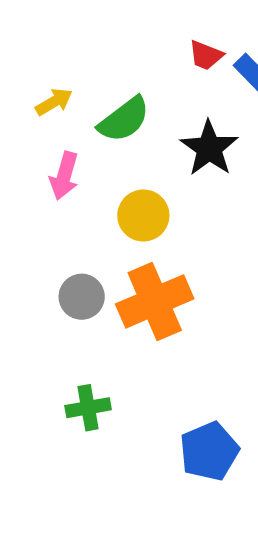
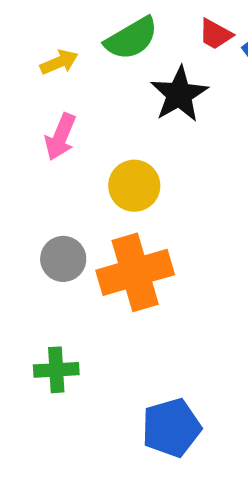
green semicircle: (124, 120) -> (131, 38), moved
black star: (209, 148) -> (179, 94), moved

